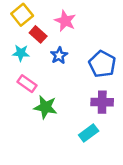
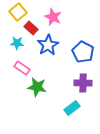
blue star: (59, 55) -> (48, 45), size x1.5

